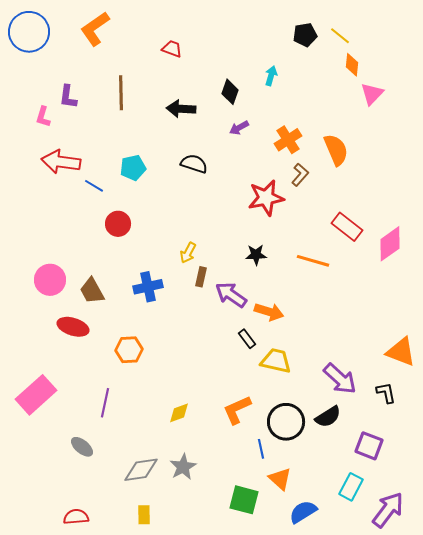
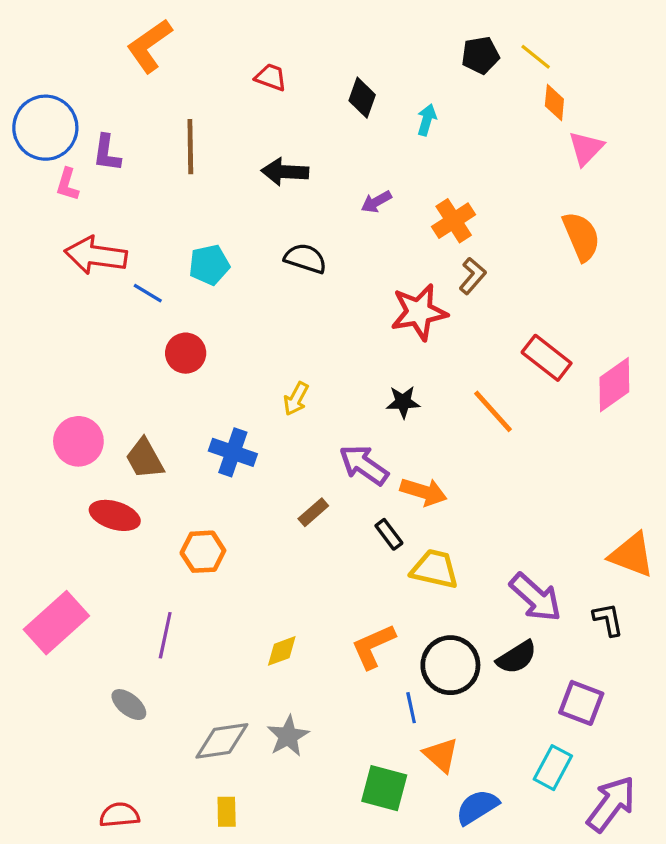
blue circle: (29, 32) -> (45, 128), moved
black diamond: (230, 92) -> (362, 98), moved
orange semicircle: (336, 150) -> (581, 236), moved
orange line: (313, 261) -> (493, 411), turned 32
brown rectangle: (201, 277) -> (313, 512), moved, turned 36
blue cross: (148, 287) -> (233, 452), turned 32

